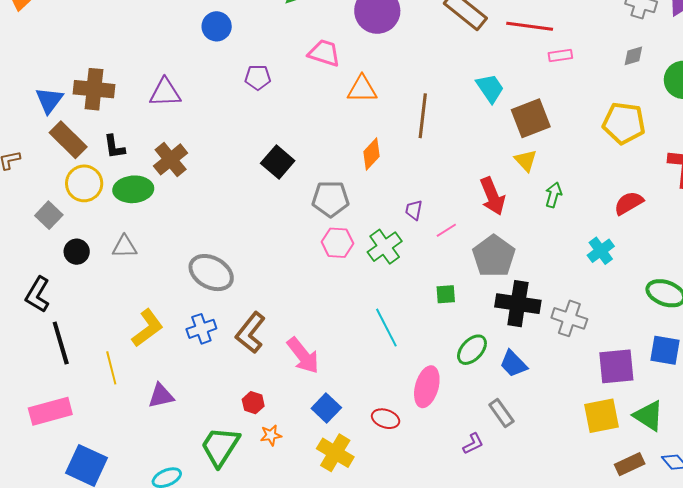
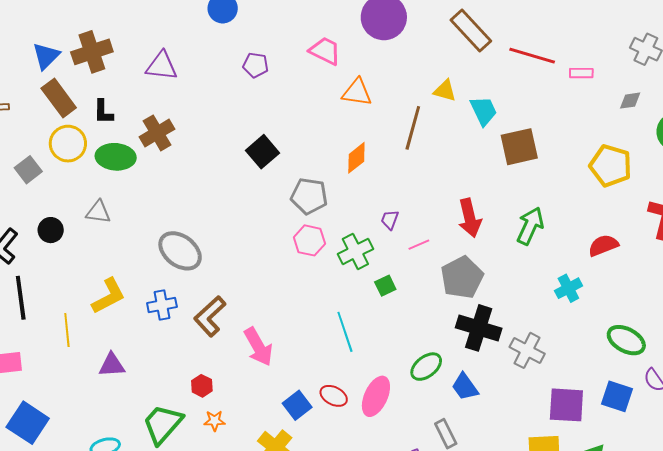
pink rectangle: (560, 56) -> (581, 73), moved
brown cross: (94, 89) -> (92, 52), turned -33
yellow triangle: (526, 160) -> (445, 91), moved, turned -40
green arrow: (553, 195) -> (530, 226), size x1.5
black circle: (77, 252) -> (51, 230), moved
green square: (446, 294) -> (385, 286), moved, turned -30
blue square: (326, 408) -> (297, 405), moved
red ellipse: (386, 419) -> (334, 396), moved

